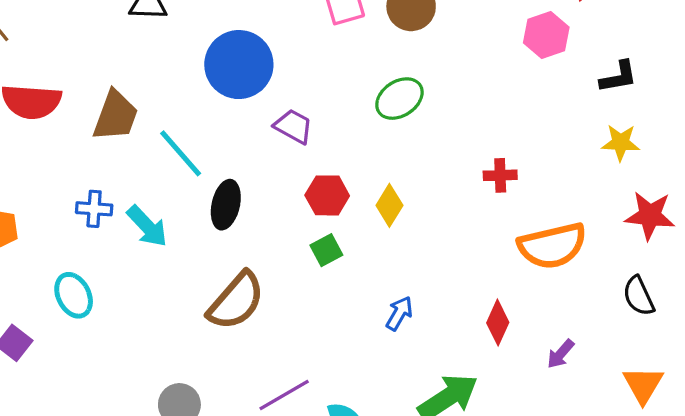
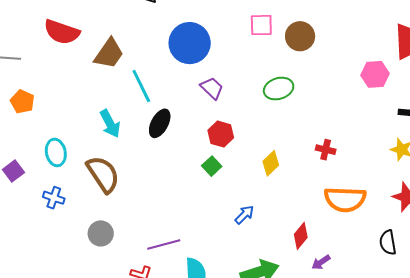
yellow diamond: (389, 205) -> (271, 163), moved
blue cross: (94, 209) -> (54, 198), moved
green square: (326, 250) -> (212, 166), turned -30
brown semicircle: (236, 301) -> (103, 174), moved, turned -90
purple arrow: (561, 354) -> (321, 262), moved

